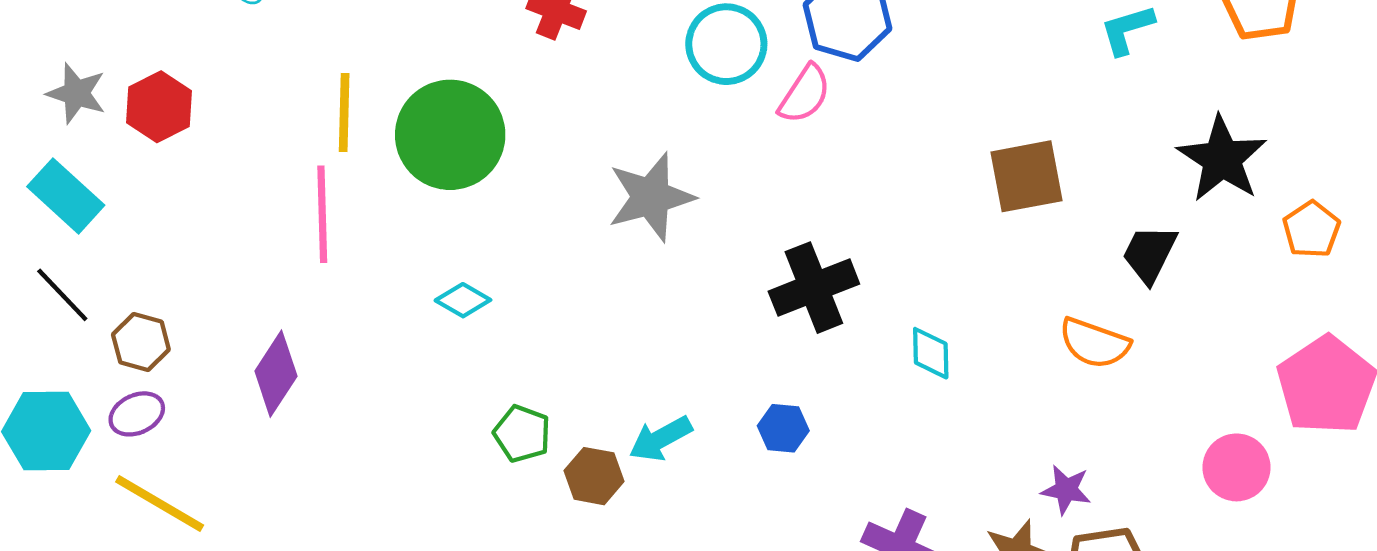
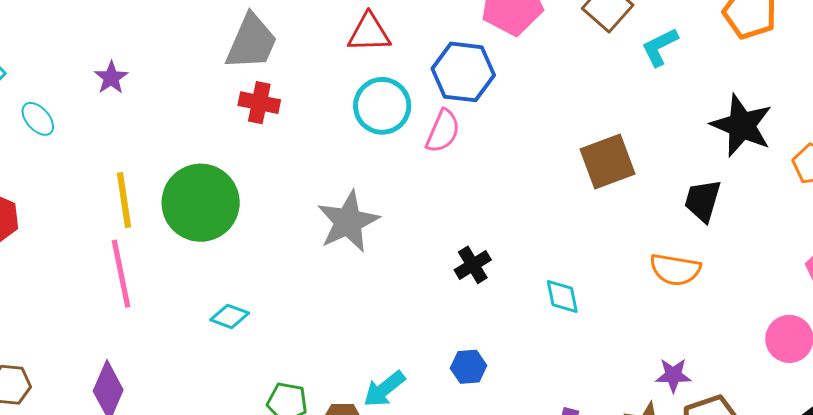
black cross: (814, 288) -> (473, 265), size x0.6

